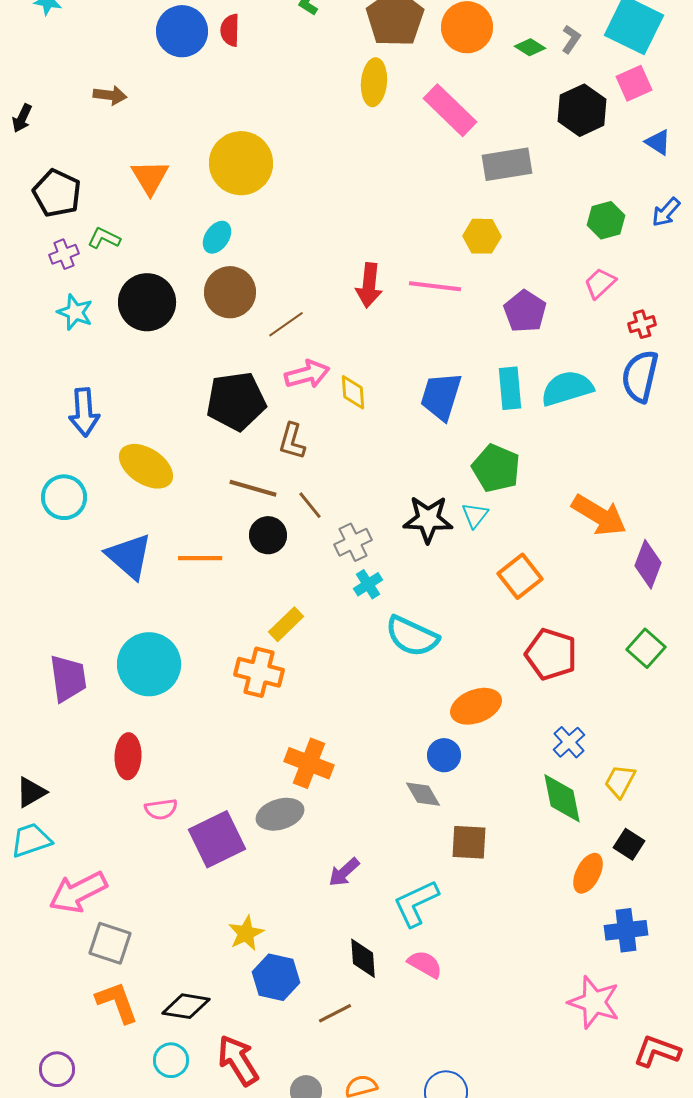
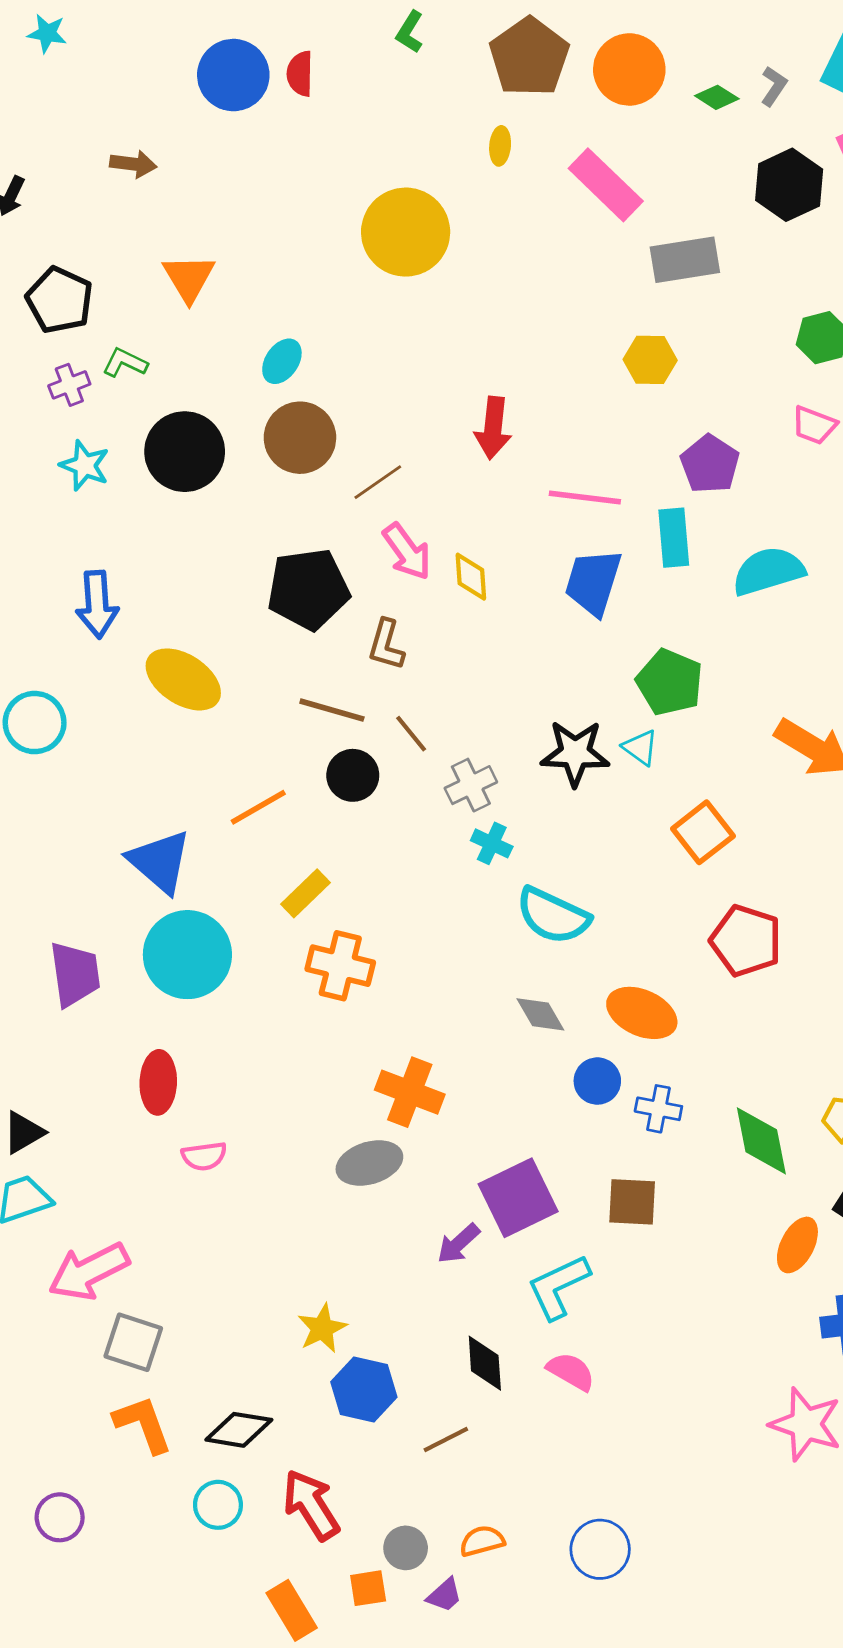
yellow ellipse: (374, 82) -> (500, 146), size x0.6
yellow circle: (241, 163) -> (406, 232), moved
pink trapezoid: (600, 283) -> (814, 425), turned -116
pink line: (435, 286) -> (585, 497), moved
pink arrow: (307, 374) -> (407, 552), turned 69
cyan rectangle: (510, 388) -> (674, 538), moved
cyan circle: (64, 497) -> (35, 723), moved
cyan triangle: (475, 515) -> (640, 748), turned -32
blue triangle: (129, 556) -> (160, 861), moved
orange line: (200, 558) -> (258, 807), turned -30
cyan cross: (368, 584) -> (492, 843), turned -32
yellow rectangle: (286, 624) -> (306, 893), moved
orange ellipse: (476, 706) -> (642, 1013), turned 45
blue cross: (569, 742) -> (658, 1109), moved, turned -36
gray diamond: (423, 794) -> (540, 1014), moved
purple square: (217, 839) -> (518, 1198), moved

